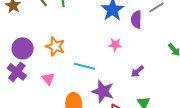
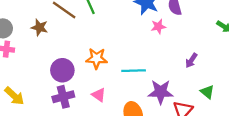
pink star: (115, 45) -> (158, 27), moved
purple cross: (17, 72) -> (63, 97), turned -36

